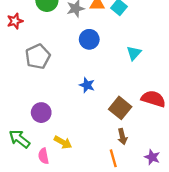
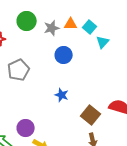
cyan triangle: (134, 53) -> (103, 42), moved
purple circle: (41, 113) -> (26, 128), moved

